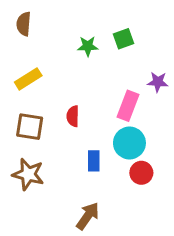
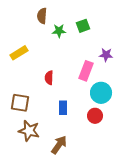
brown semicircle: (24, 24) -> (42, 16), moved
brown square: (30, 127) -> (20, 103), moved
cyan circle: (129, 143) -> (101, 93), moved
brown star: (28, 174) -> (29, 131), moved

